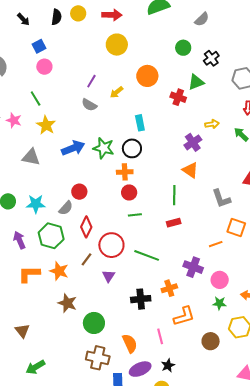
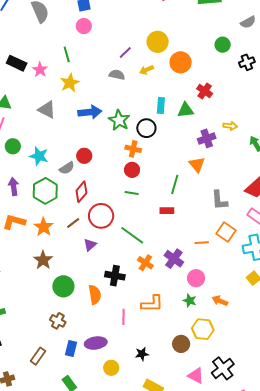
yellow circle: (117, 45) -> (158, 42), moved
green triangle: (196, 82) -> (186, 110), moved
gray semicircle: (89, 105) -> (117, 75), turned 147
orange cross: (169, 288) -> (145, 263), moved, turned 35
brown circle: (211, 341) -> (181, 344), moved
orange semicircle: (130, 343) -> (95, 295), moved
brown cross: (98, 358) -> (58, 321), size x0.7
black star: (168, 365) -> (142, 354), moved

